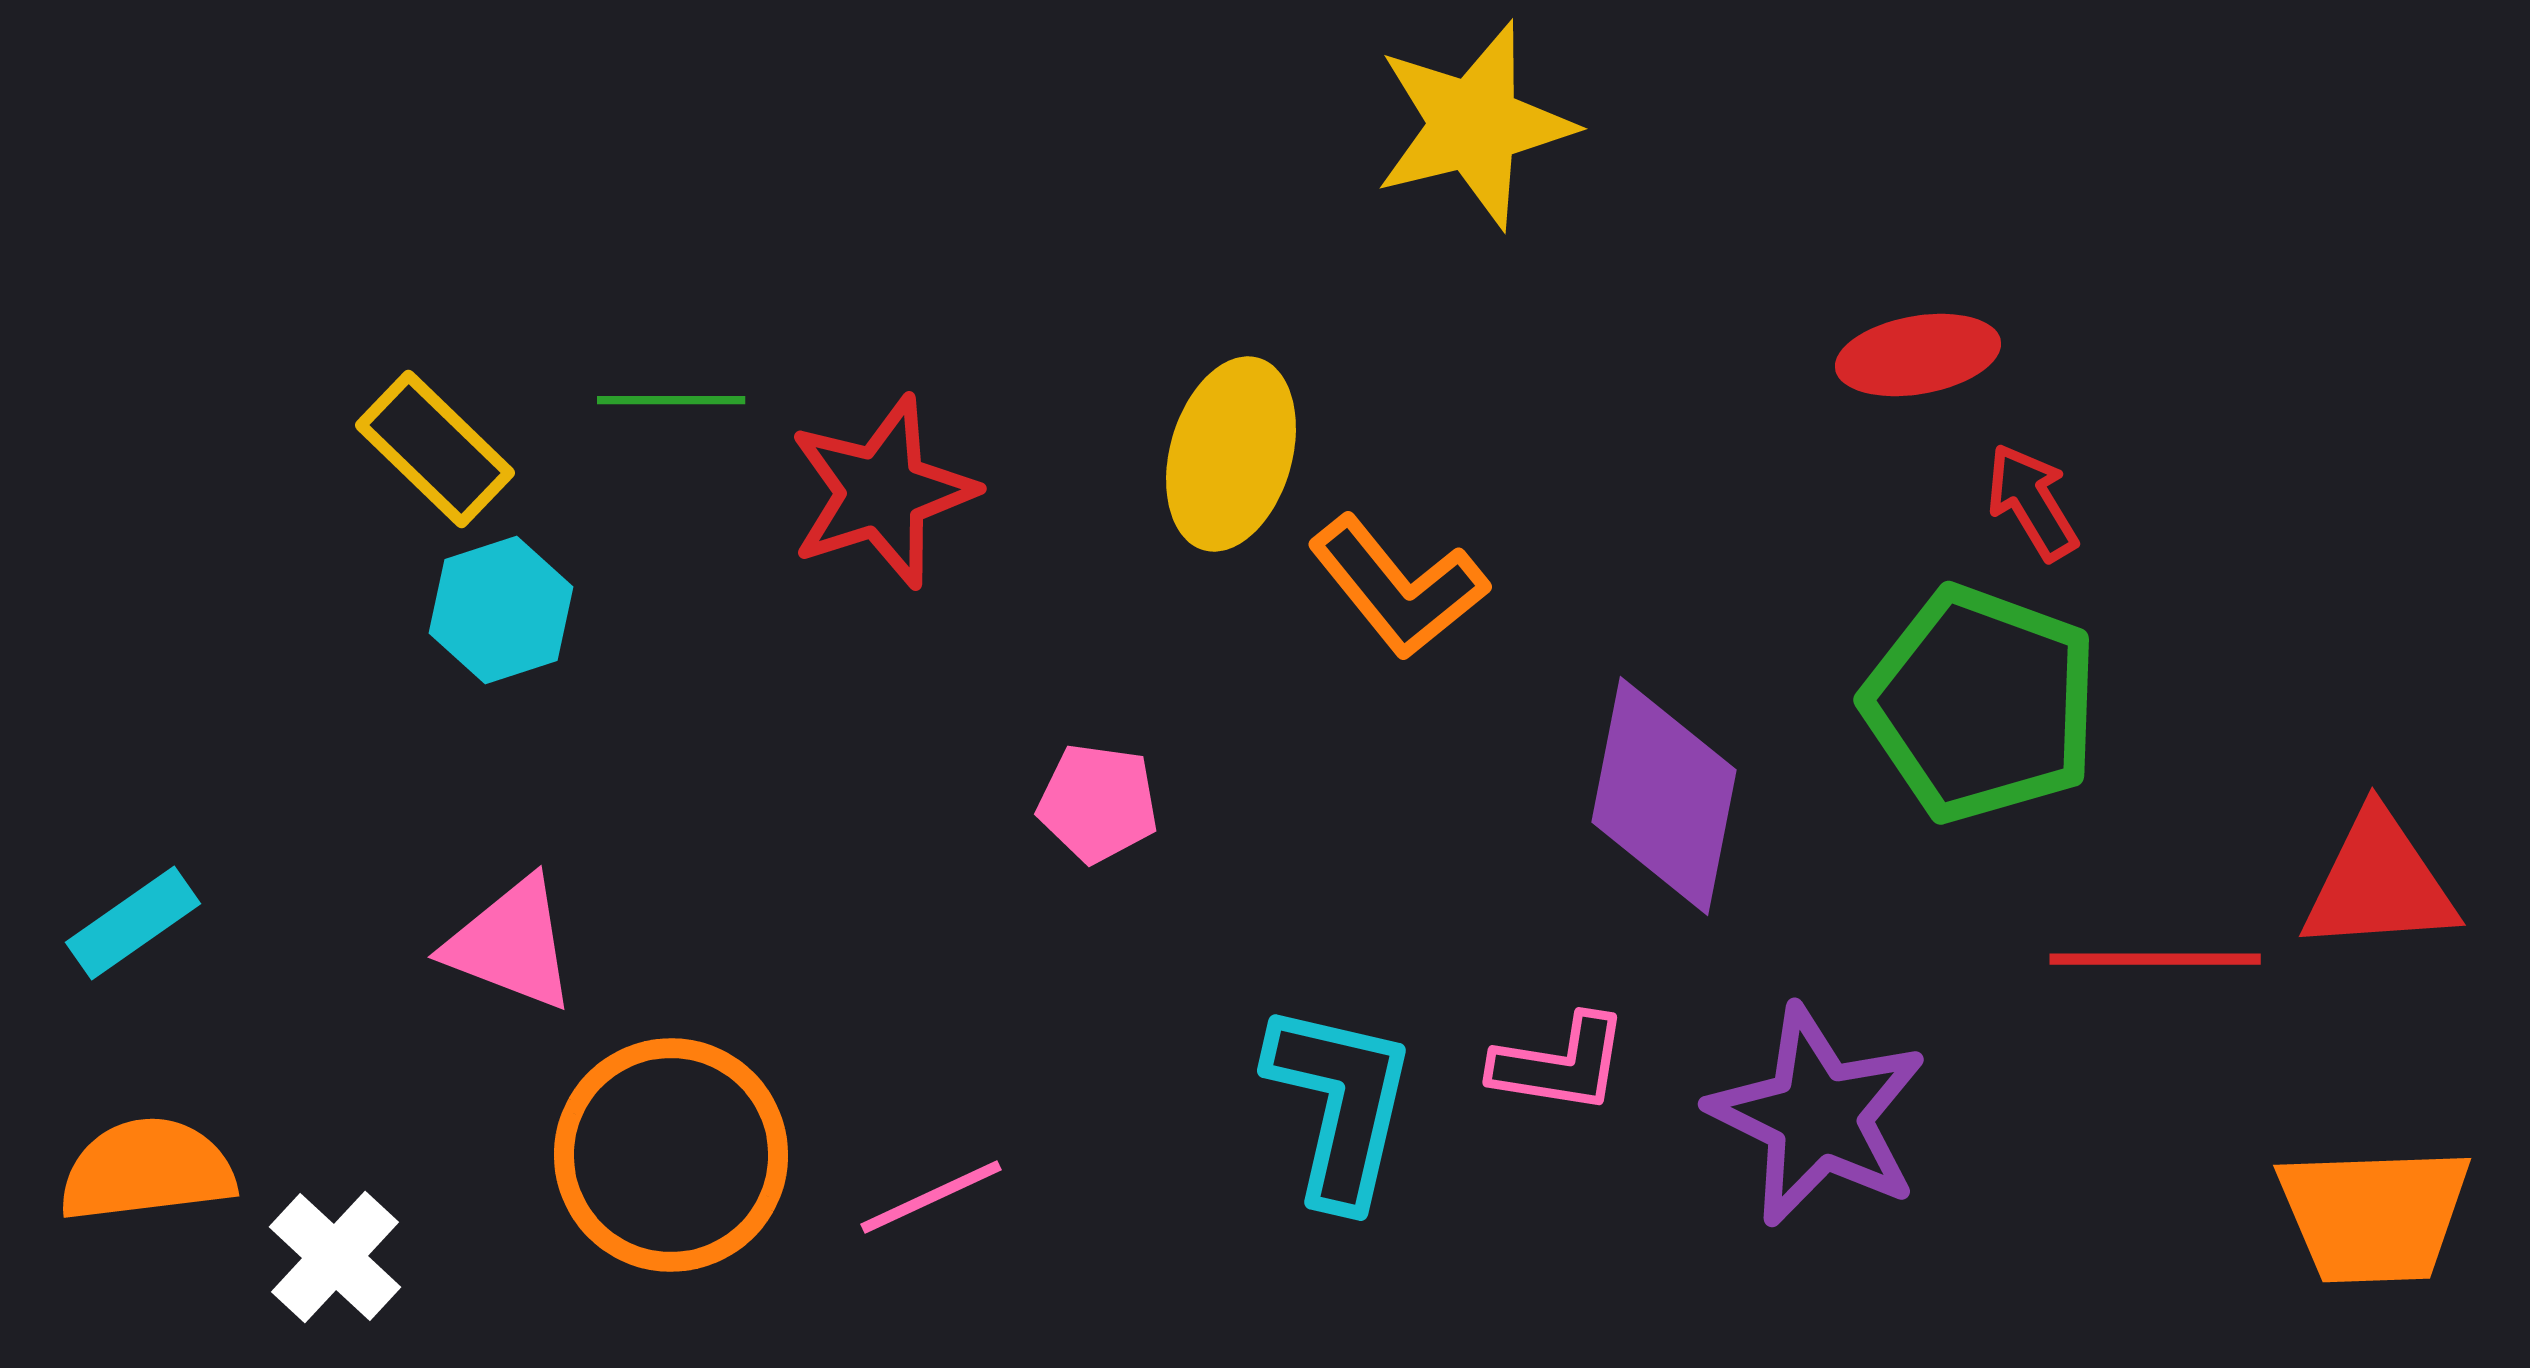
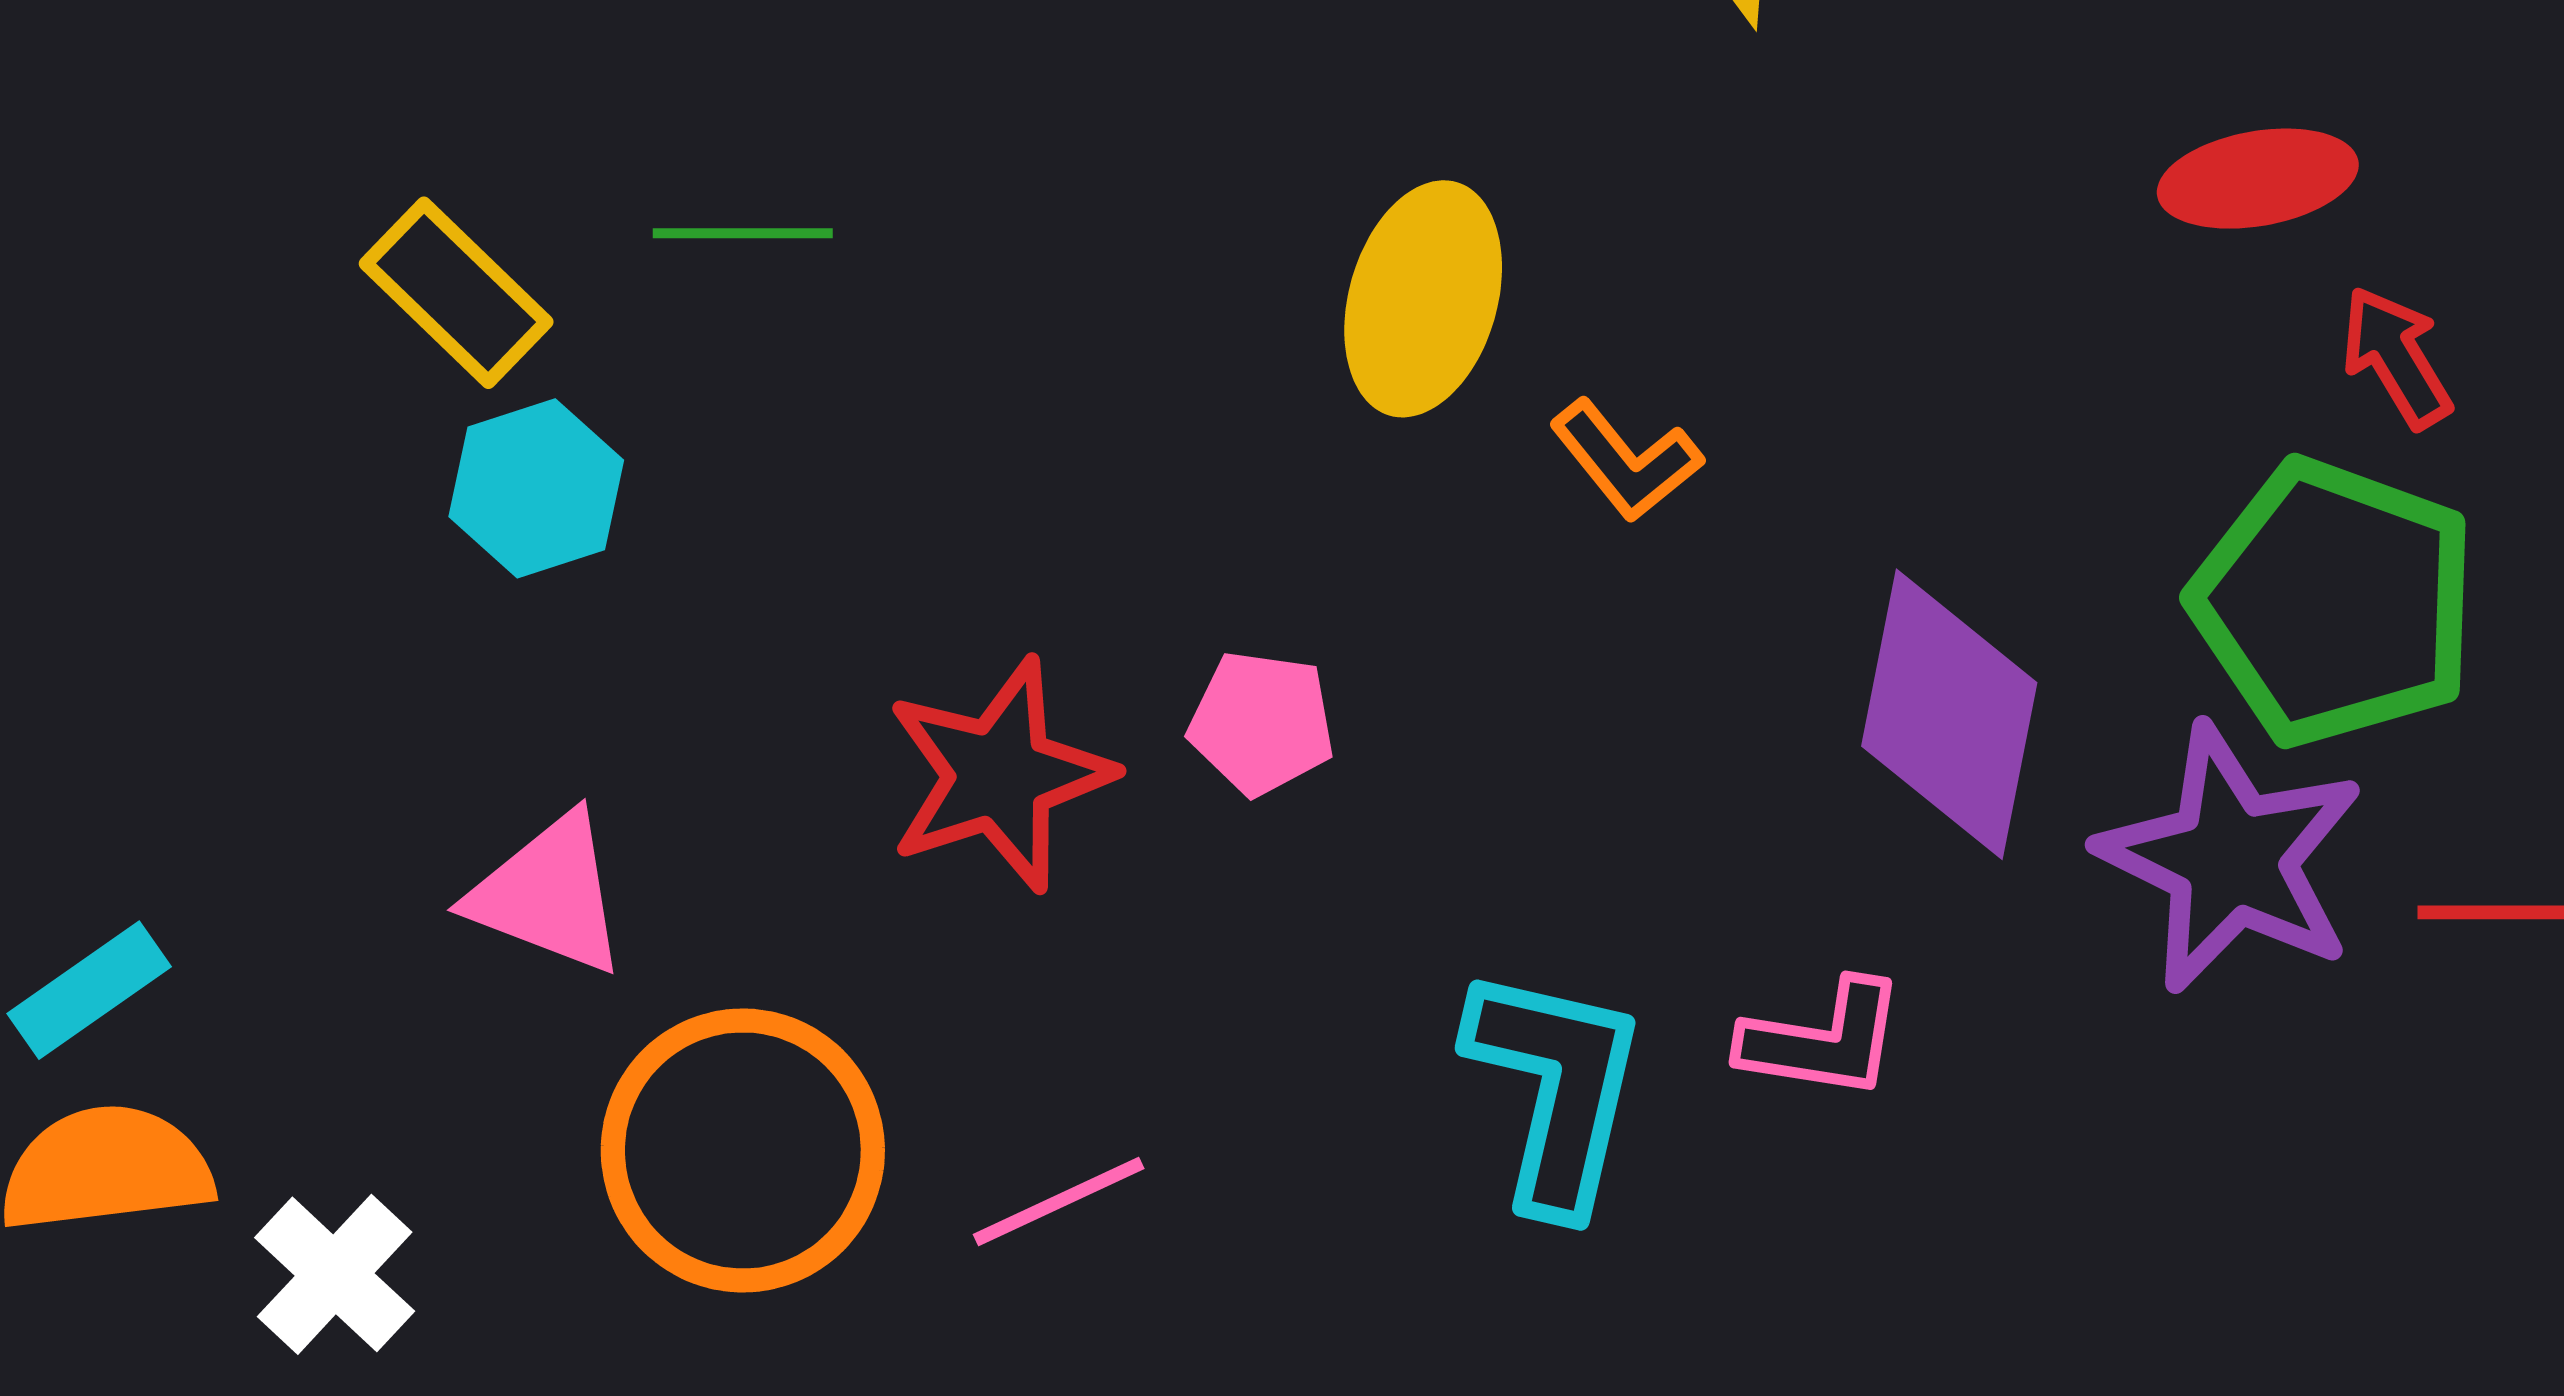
red star: (882, 492) -> (999, 775), moved
orange L-shape: (1398, 587) -> (1626, 460), size x0.7
cyan rectangle: (133, 923) -> (89, 990), moved
purple star: (1818, 1116) -> (2231, 859), moved

